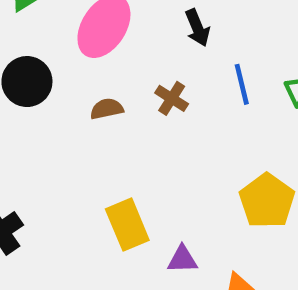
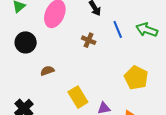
brown semicircle: (107, 109) -> (47, 71), moved

